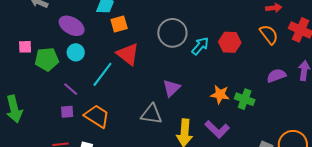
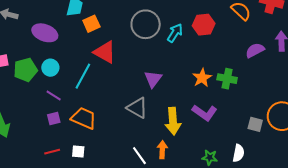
cyan circle: (76, 52) -> (50, 68), moved
orange star: (220, 94) -> (202, 78), turned -30
gray triangle: (151, 114) -> (137, 108), turned 30

